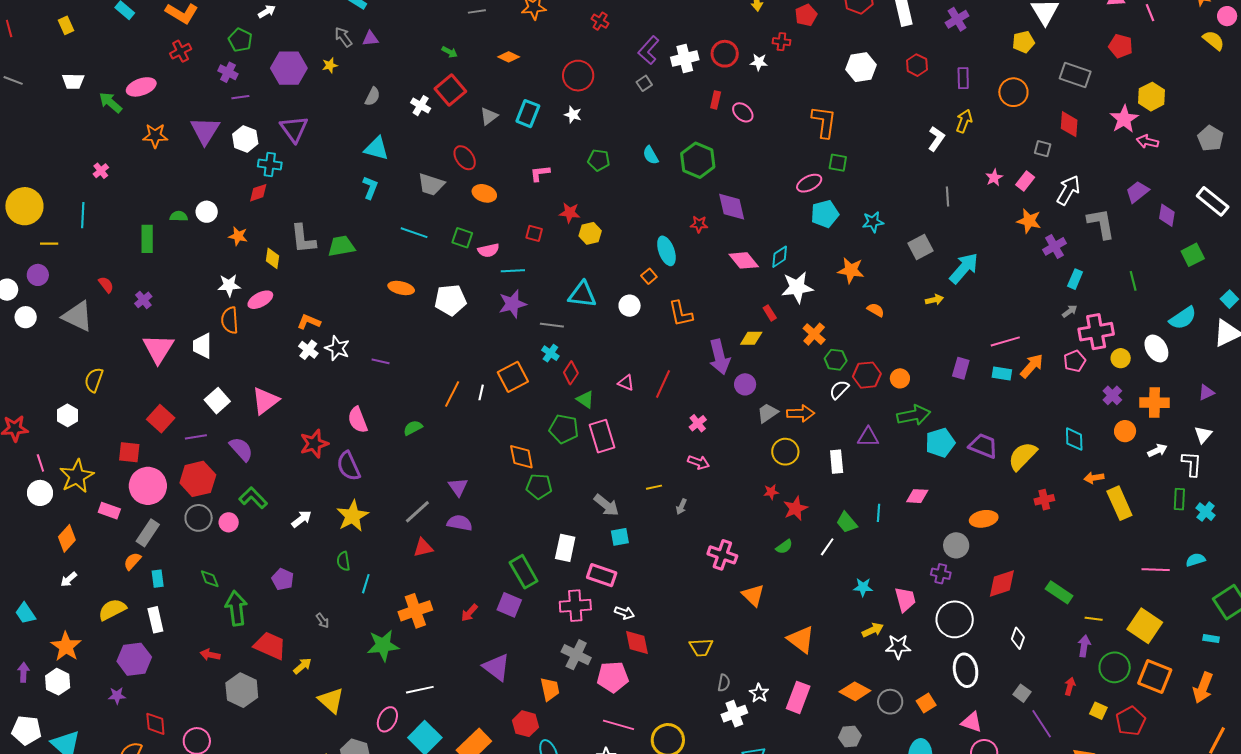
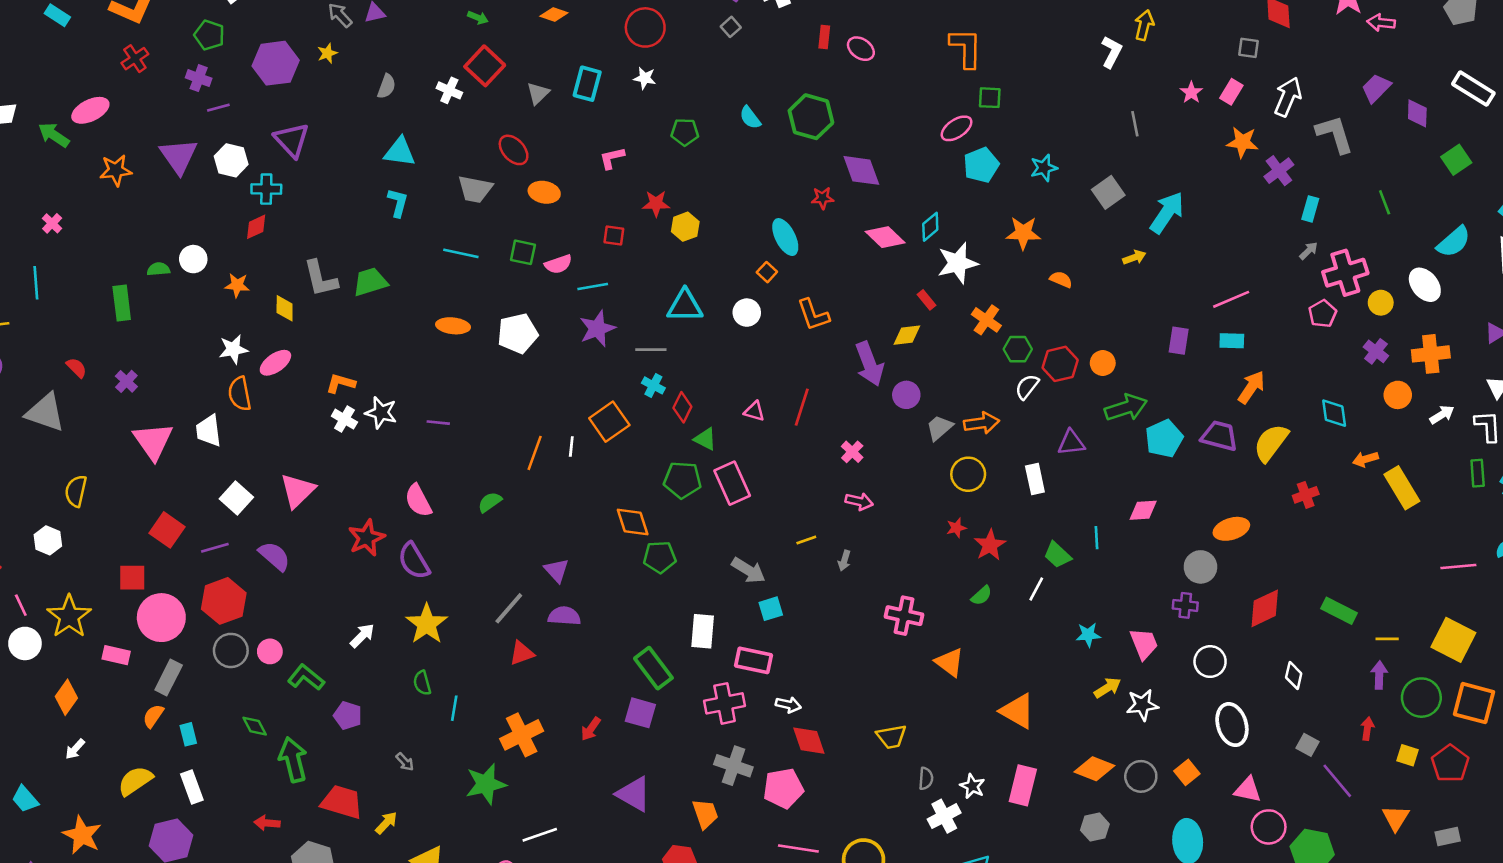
orange arrow: (1032, 366) -> (1251, 387), moved
green L-shape: (253, 498) -> (306, 677), moved
white circle: (955, 619) -> (1210, 662), size x0.7

